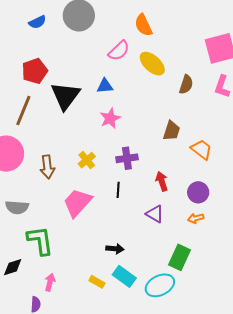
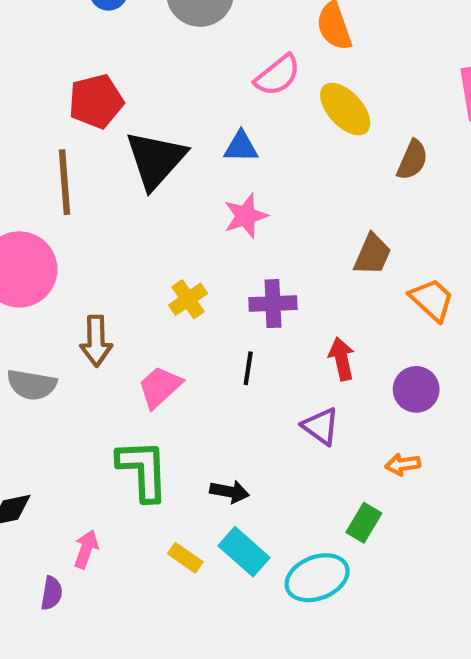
brown line: (23, 110) -> (64, 182), turned -32
brown arrow: (47, 167) -> (96, 341), moved
pink trapezoid: (77, 203) -> (160, 387), size x0.7
orange arrow: (196, 218) -> (403, 464), moved
green L-shape: (40, 241) -> (143, 470), moved
green rectangle: (179, 257) -> (364, 523), size x0.7

